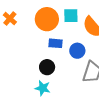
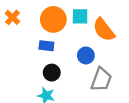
blue rectangle: (55, 43) -> (46, 46), moved

